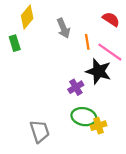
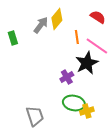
yellow diamond: (27, 17) -> (57, 19), moved
gray arrow: (63, 28) -> (41, 25), moved, turned -120
black star: (99, 71) -> (87, 63), turned 30

